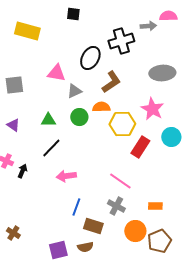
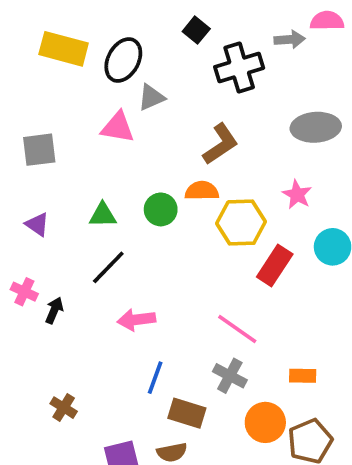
black square: (73, 14) -> (196, 30), moved, turned 32
black ellipse: (90, 58) -> (123, 60), moved
gray triangle: (74, 91) -> (151, 97), moved
pink star: (152, 109) -> (297, 195), size x0.7
brown cross: (13, 233) -> (64, 408), moved

